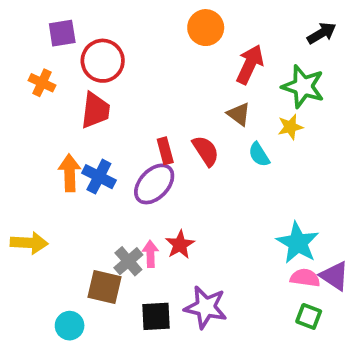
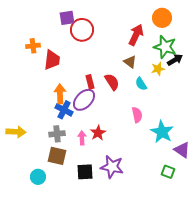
orange circle: (206, 28) -> (162, 18), moved
purple square: (62, 33) -> (67, 18), moved
black arrow: (322, 33) -> (175, 60), moved
red circle: (103, 61) -> (82, 30), moved
orange cross: (42, 83) -> (33, 46), moved, turned -32
orange arrow: (70, 173) -> (60, 94), moved
blue cross: (99, 177) -> (64, 110), moved
gray cross: (128, 261) -> (57, 134), moved, turned 35
pink semicircle: (305, 278) -> (137, 115), moved, turned 70

